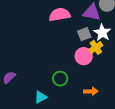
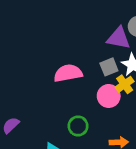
pink semicircle: (60, 15) -> (68, 73), moved

